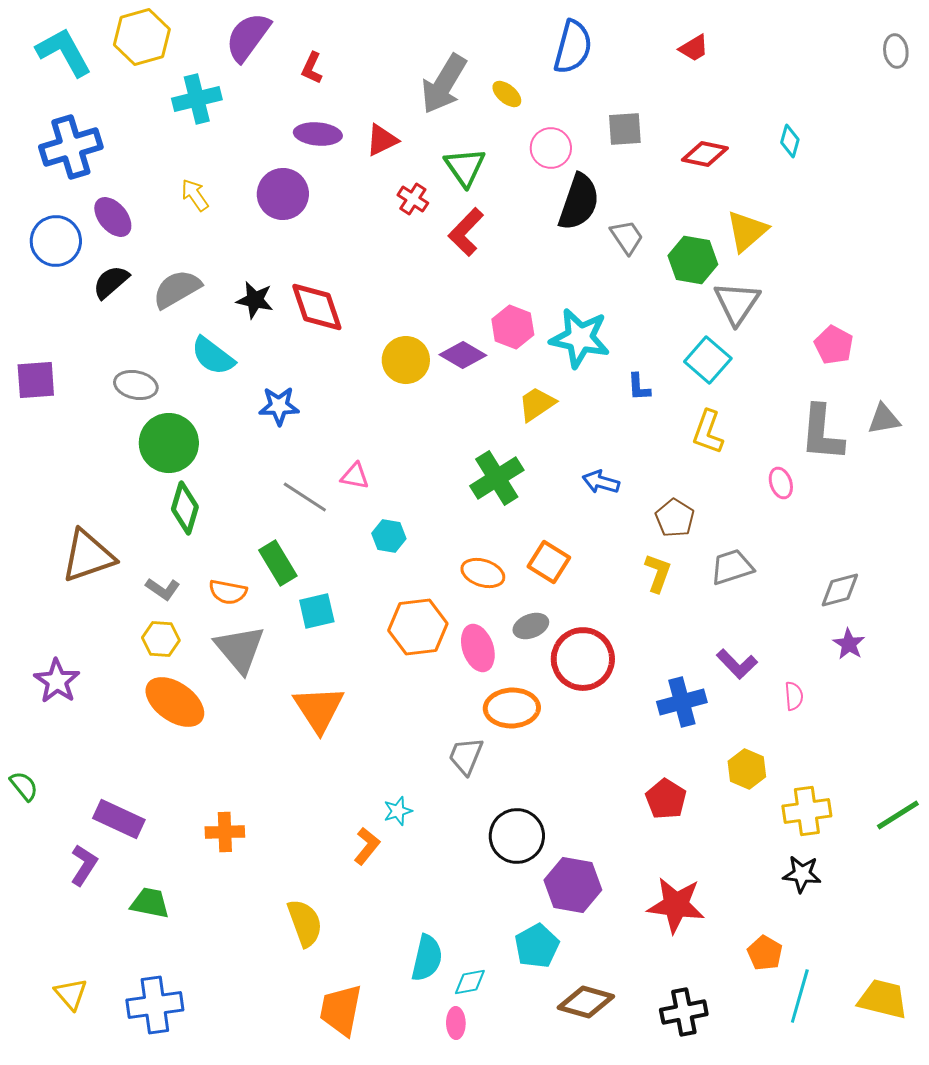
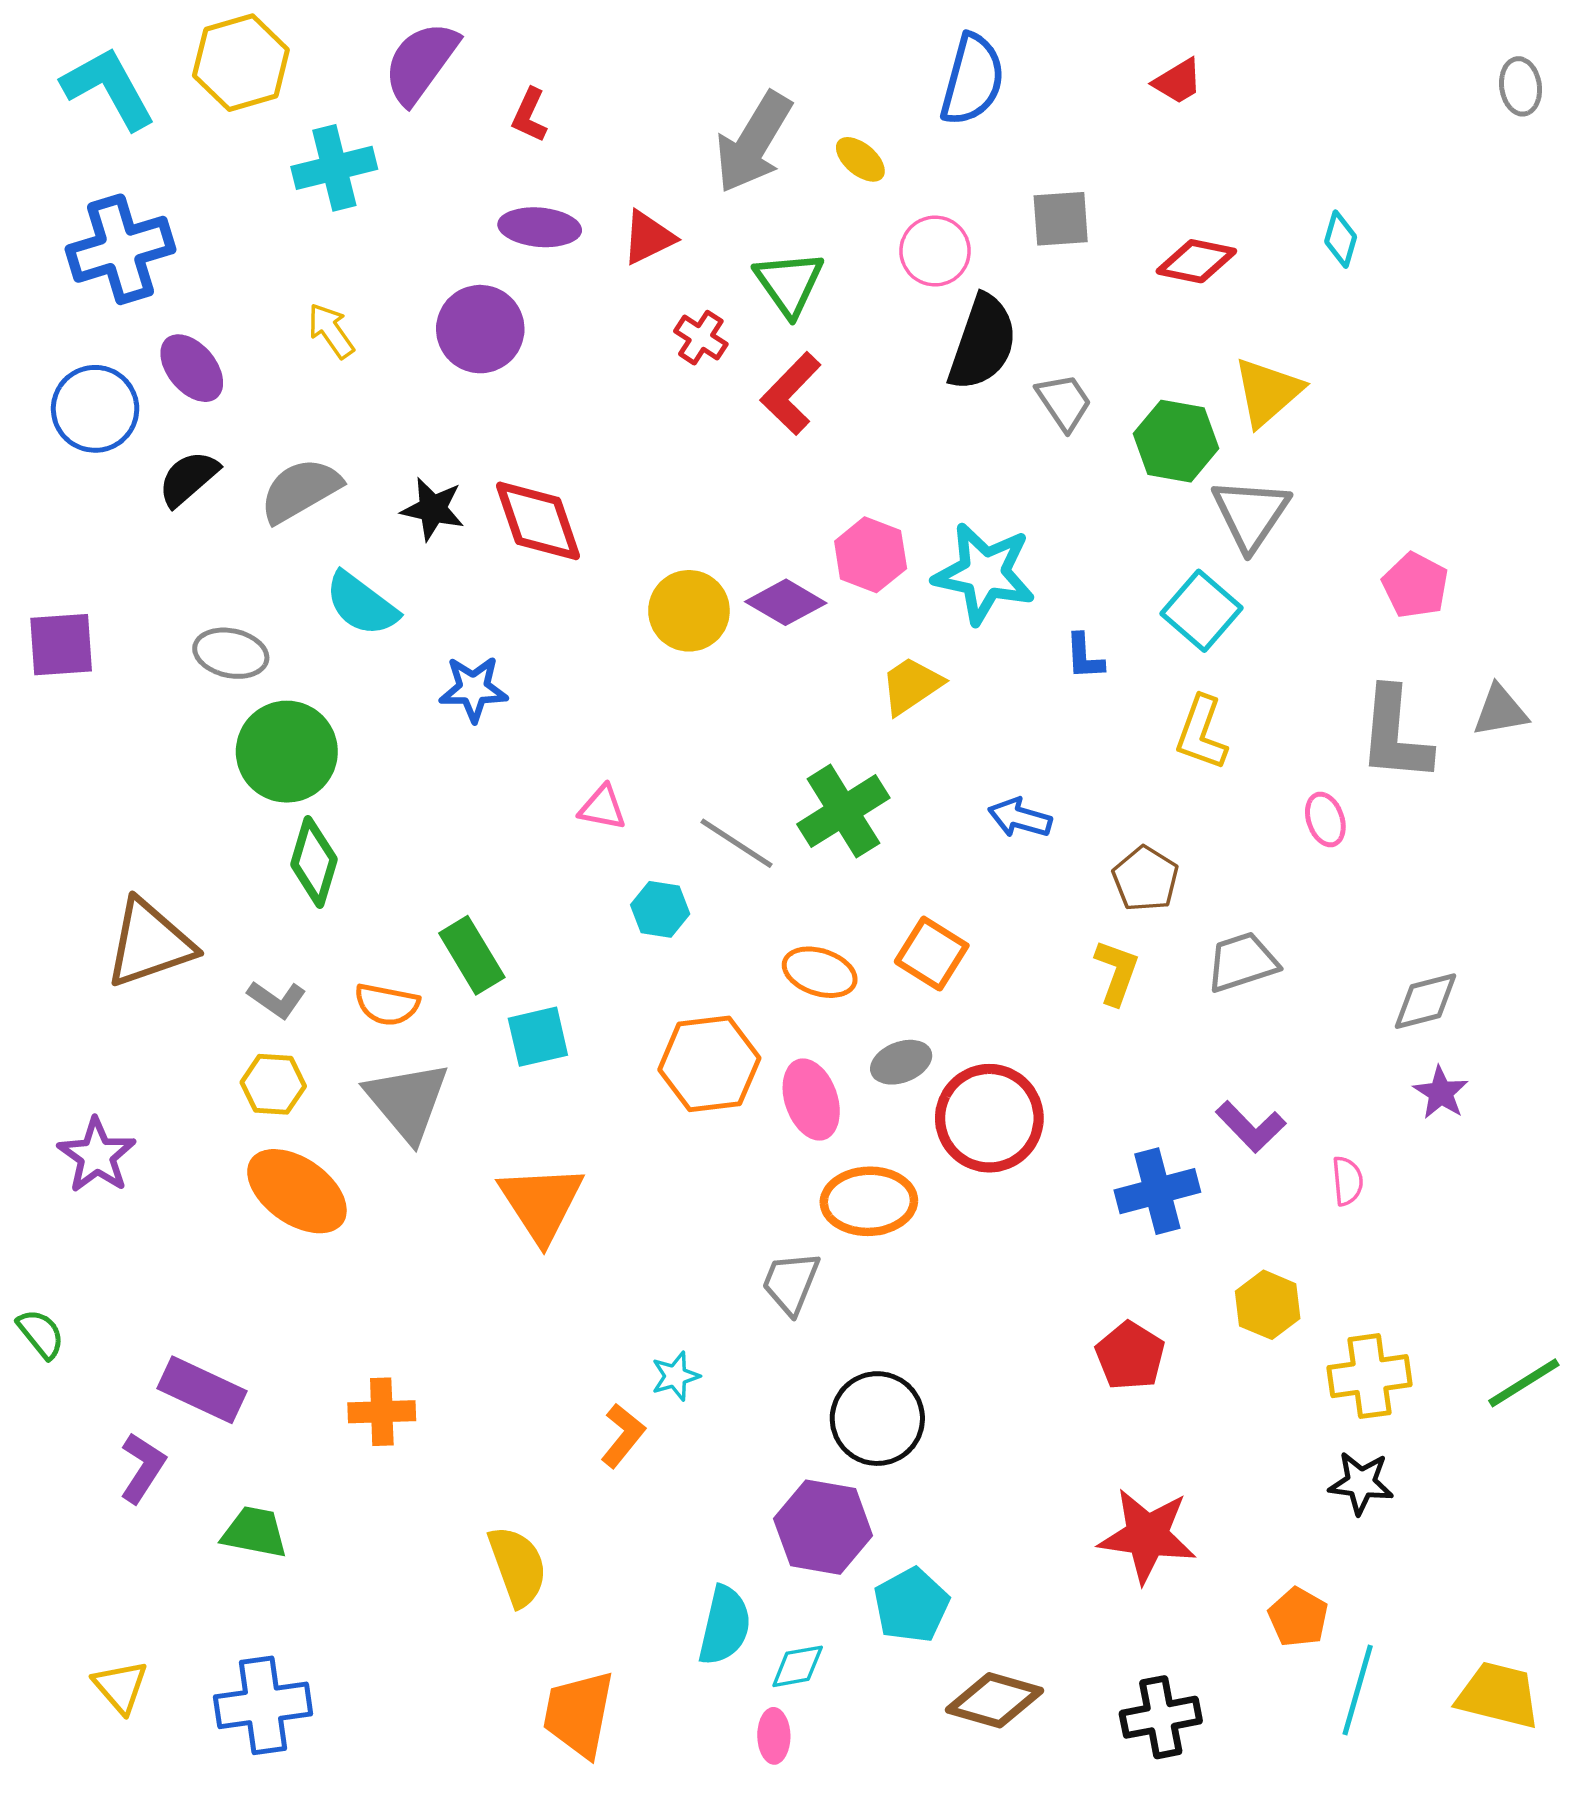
gray line: (305, 497) -> (737, 843), moved
purple hexagon: (573, 885) -> (823, 1527), moved

